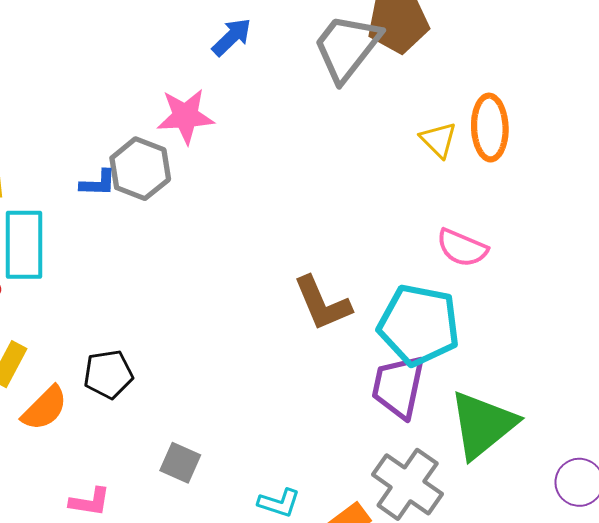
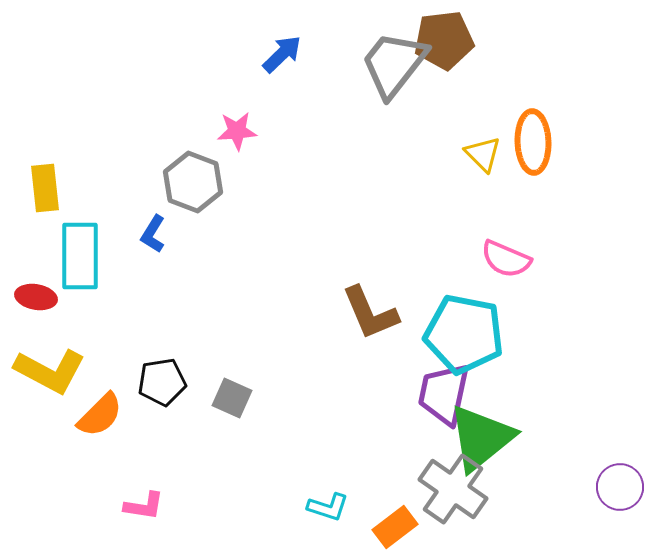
pink star: (185, 116) -> (237, 131), size x0.7
blue L-shape: (98, 183) -> (153, 234), moved, turned 120
green triangle: (483, 425) -> (481, 438), moved
gray square: (180, 463) -> (232, 398), moved

